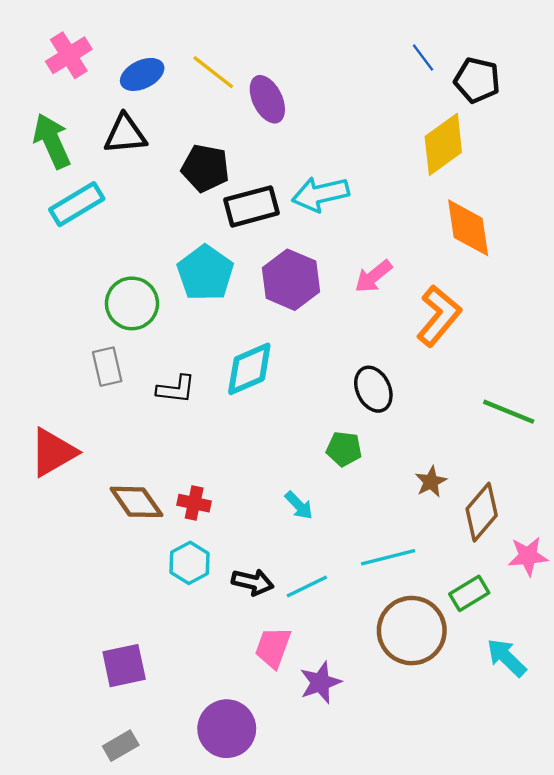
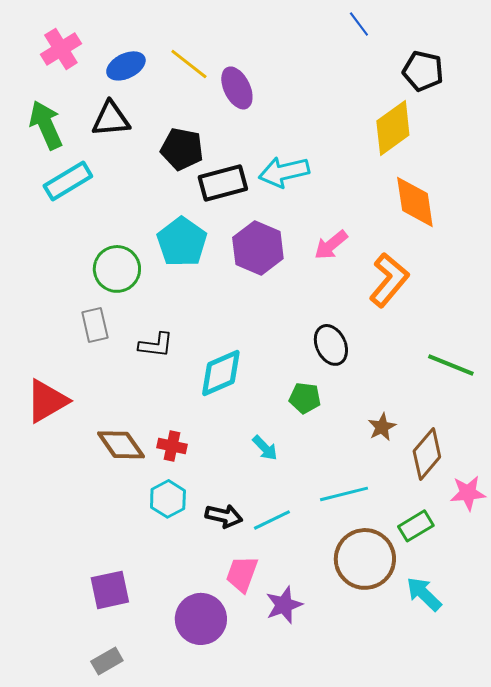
blue line: (423, 58) -> (359, 24), moved
cyan diamond: (249, 369) -> (221, 373), moved
cyan arrow: (506, 658) -> (424, 594), moved
purple circle: (227, 729) -> (201, 619), moved

